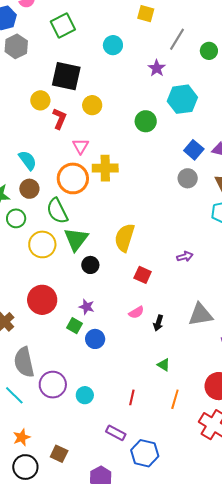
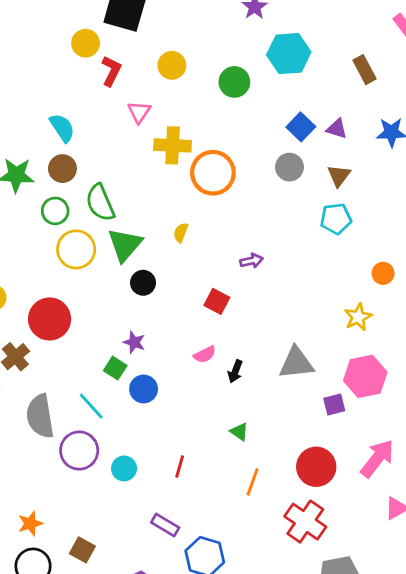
yellow circle: (92, 105) -> (172, 65), moved
orange circle: (73, 178) -> (213, 173), moved
green circle: (16, 218) -> (55, 211), moved
yellow semicircle: (125, 238) -> (181, 233), moved, size x0.5
purple arrow: (185, 256) -> (251, 261), moved
red circle: (42, 300) -> (50, 319), moved
cyan line: (14, 395) -> (91, 406), moved
red line: (132, 397) -> (180, 466), moved

